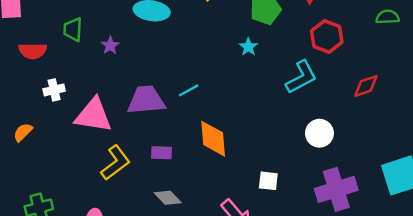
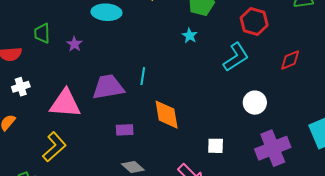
white cross: (54, 90) -> (21, 87), moved
cyan line: (189, 90) -> (143, 76), turned -48
yellow L-shape: (115, 163) -> (54, 147), moved

